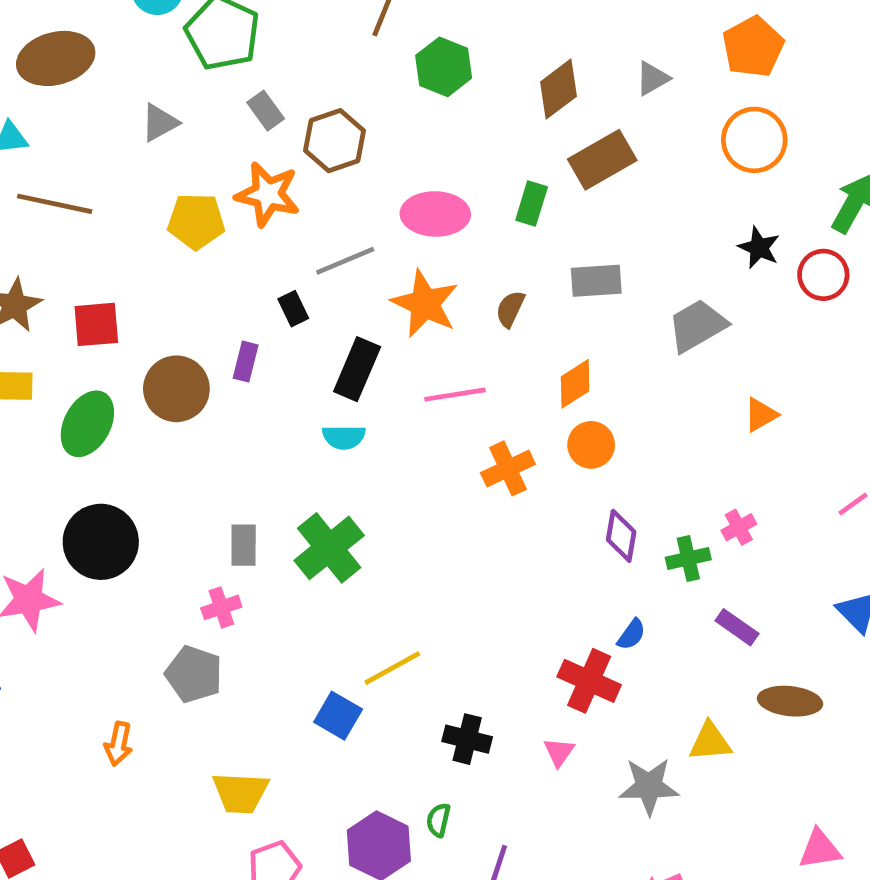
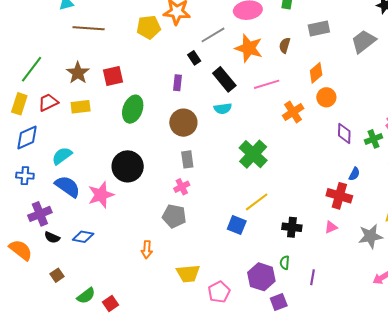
black rectangle: (357, 369) -> (224, 79), turned -55
brown circle: (176, 389) -> (183, 123), moved
green ellipse: (87, 424) -> (133, 109), moved
green cross: (329, 548) -> (253, 154), moved
pink triangle: (559, 752) -> (331, 227), turned 40
yellow trapezoid: (241, 793) -> (188, 274), moved

